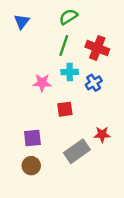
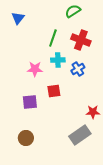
green semicircle: (68, 17) -> (73, 11), moved
red star: (102, 134) -> (93, 112), moved
purple square: (32, 138) -> (30, 102), moved
gray rectangle: (77, 151) -> (80, 135), moved

